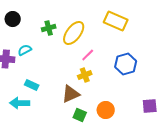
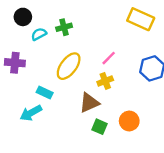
yellow ellipse: (74, 33) -> (69, 66), moved
cyan semicircle: (25, 50) -> (39, 34), moved
cyan arrow: (20, 103) -> (31, 113), turned -30

